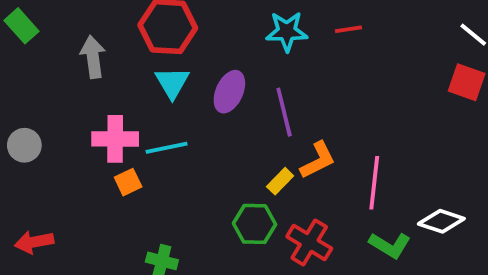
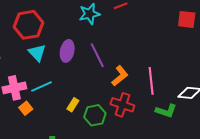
yellow rectangle: (280, 181) -> (73, 105), moved
red cross: (309, 242) -> (122, 105), moved

